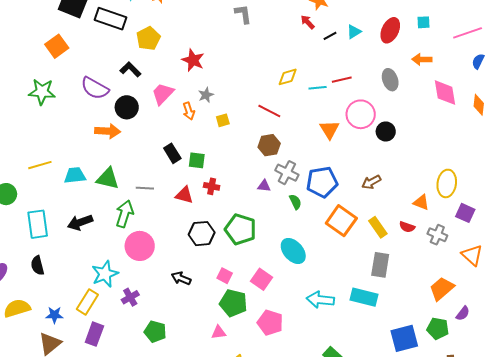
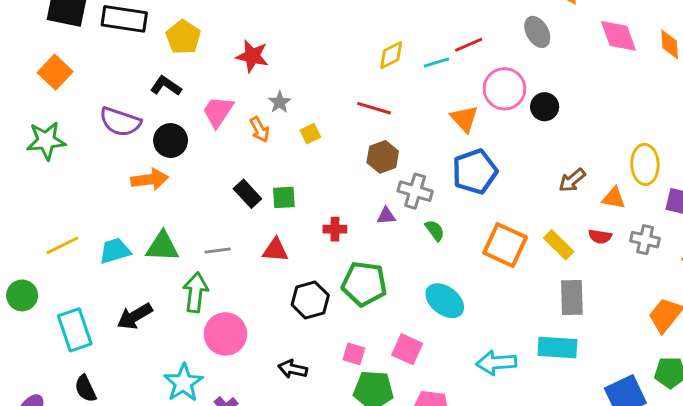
blue pentagon: (322, 182) -> (475, 172), moved
brown arrow: (371, 182) -> (572, 180), moved
red cross: (212, 186) -> (335, 229), moved

